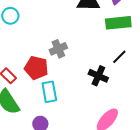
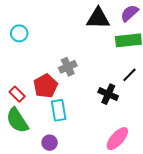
red pentagon: (36, 68) -> (46, 86), turned 30

